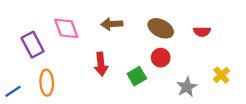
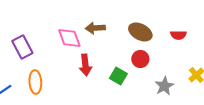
pink diamond: (66, 28) -> (69, 38), moved
green square: (137, 76) -> (118, 76), turned -30

